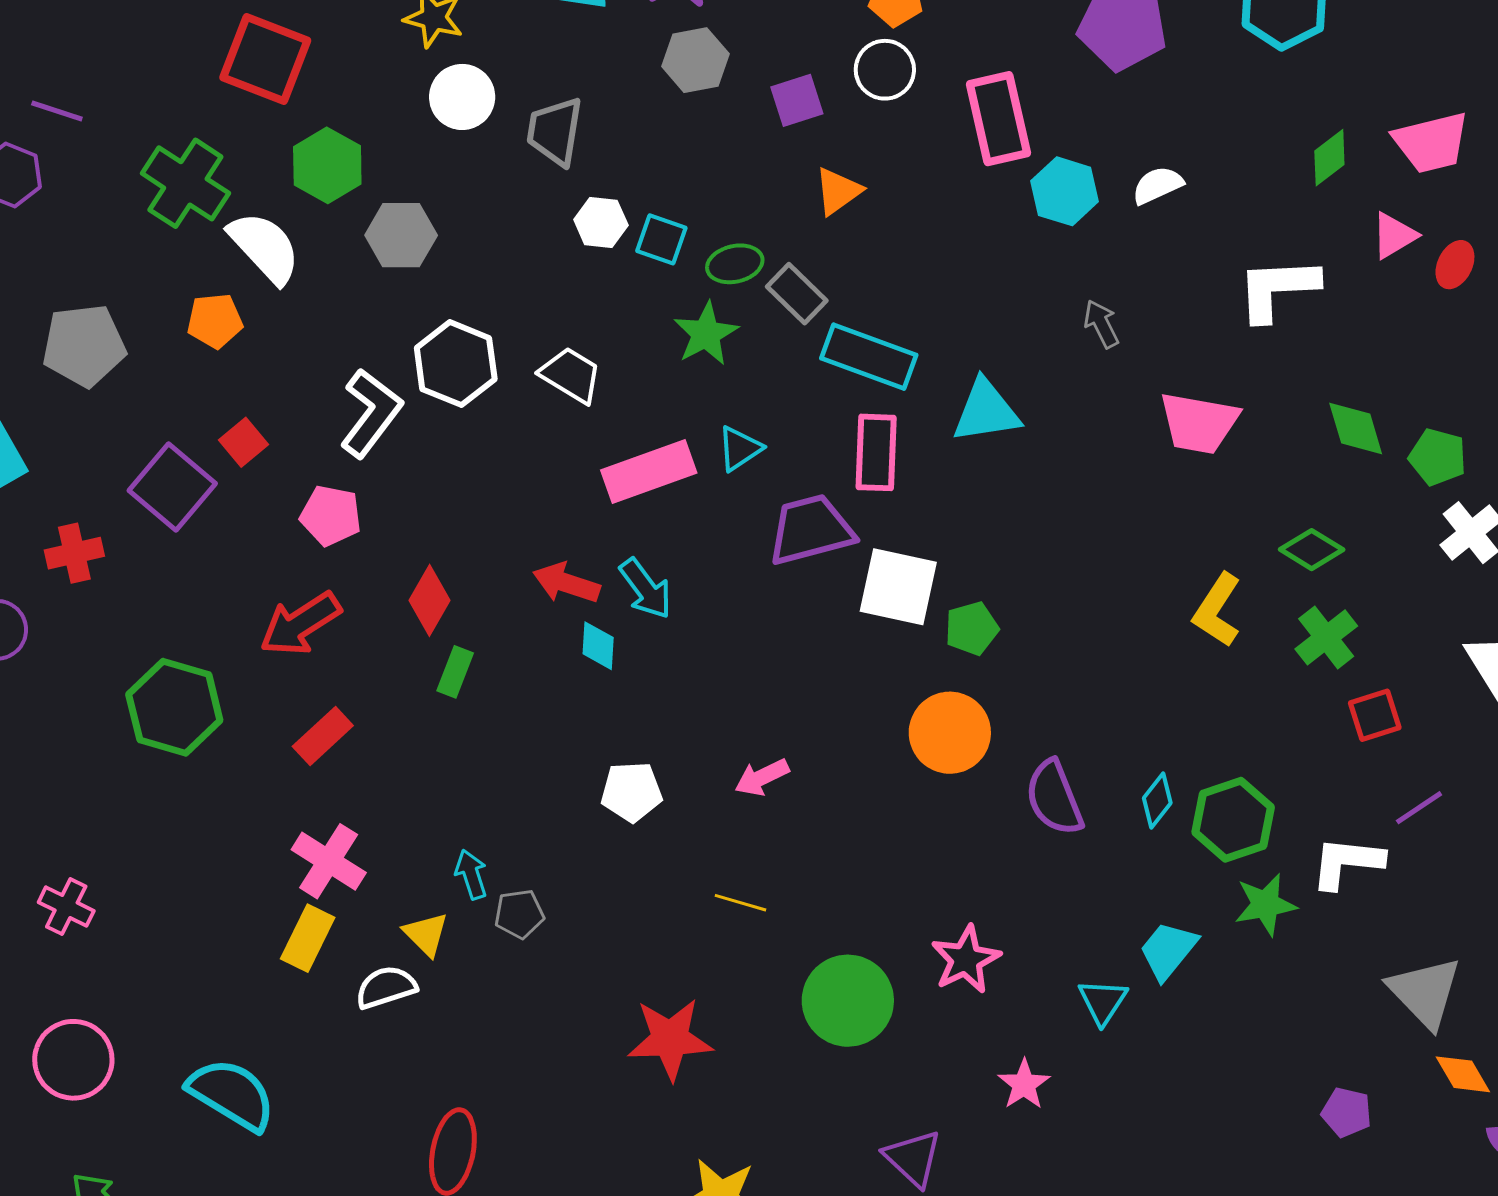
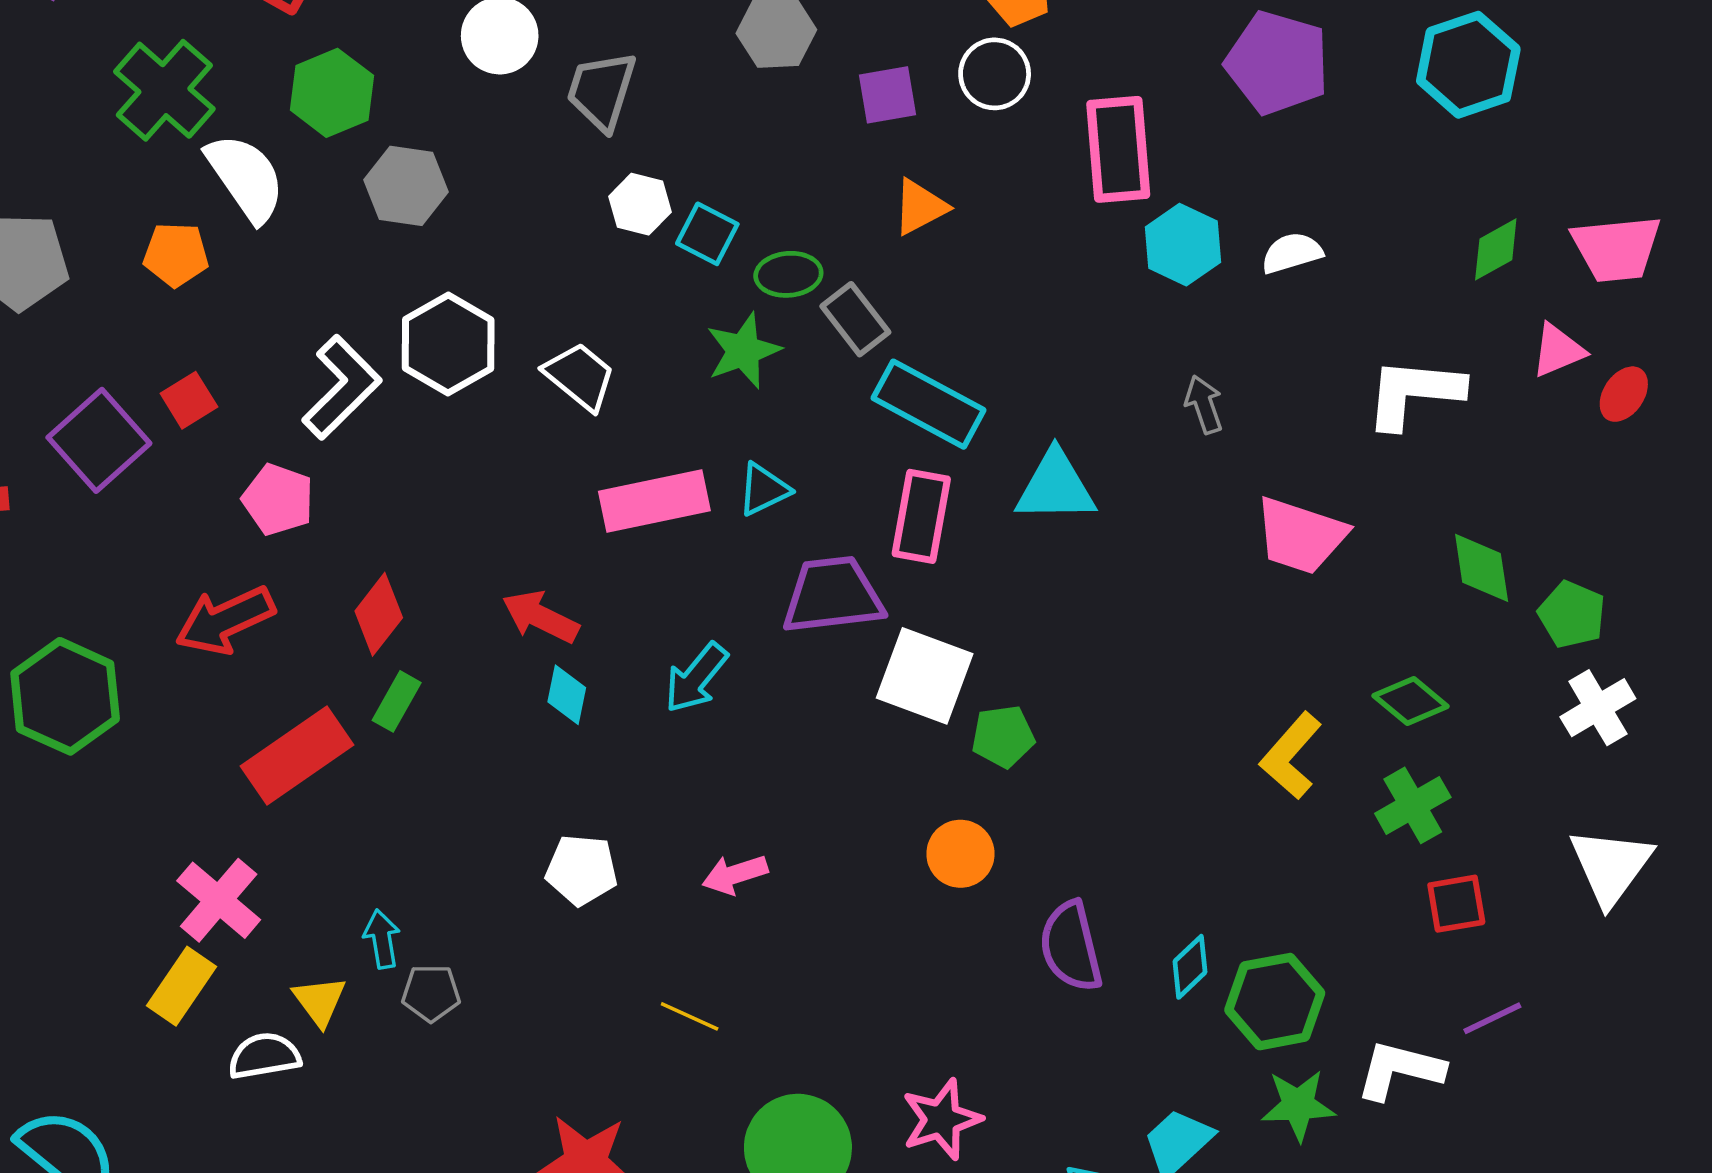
cyan arrow: (646, 589) -> (696, 678), moved, turned 68
orange circle: (950, 733) -> (960, 854), size x0.7
red rectangle: (323, 736) -> (297, 755), moved, size x1.5

